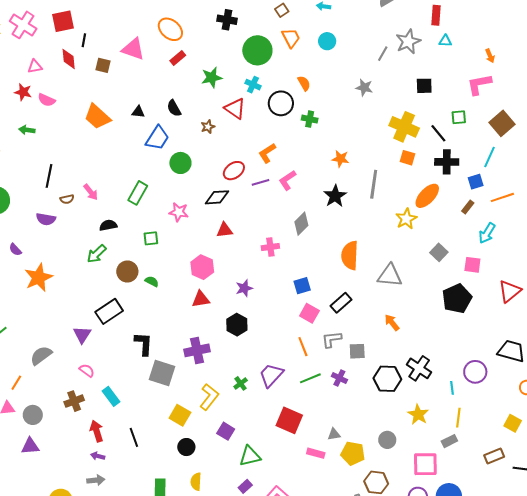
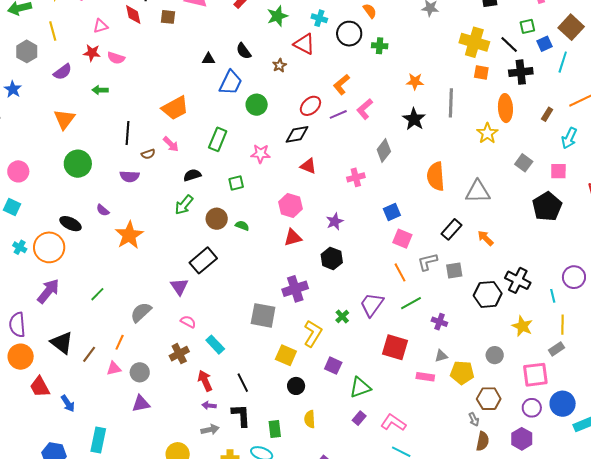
orange trapezoid: (97, 117) -> (175, 108), moved, turned -64
blue square: (476, 182) -> (544, 44), moved
orange ellipse: (427, 196) -> (505, 108), turned -40
red triangle: (225, 230) -> (308, 166), turned 36
black rectangle: (341, 303) -> (452, 229), moved
black L-shape: (144, 344) -> (241, 415), moved
purple cross: (339, 378) -> (439, 322), moved

